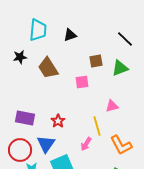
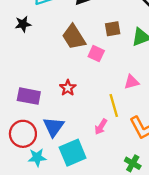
brown trapezoid: (48, 68) -> (74, 37), moved
pink square: (82, 82) -> (96, 54), turned 32
red star: (58, 121) -> (68, 88), moved

